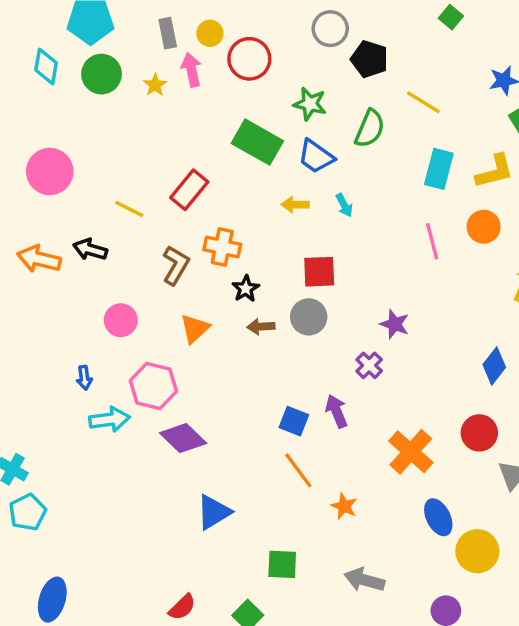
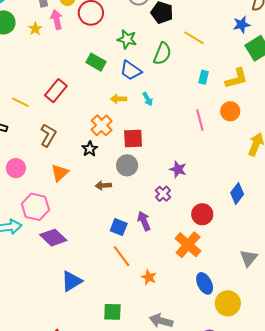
green rectangle: (257, 142) -> (96, 62), size x0.7
cyan rectangle: (439, 169) -> (204, 77), size x0.6
orange cross: (222, 247) -> (102, 125), moved, turned 35
brown arrow: (261, 327) -> (103, 185), moved
red circle: (479, 433) -> (202, 214), moved

